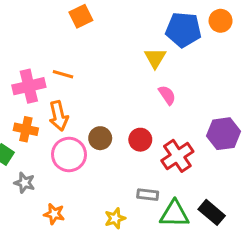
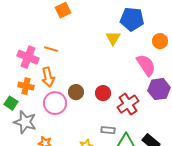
orange circle: (221, 21) -> (160, 41), moved
pink cross: (29, 86) -> (28, 57), turned 35
pink semicircle: (167, 95) -> (146, 65), moved, size x1.6
gray star: (24, 183) -> (25, 122), size x1.6

